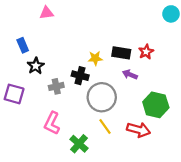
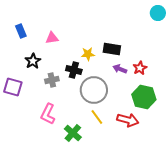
pink triangle: (47, 13) -> (52, 38), moved
blue rectangle: (23, 45) -> (21, 31), moved
red star: (146, 52) -> (140, 68), moved

